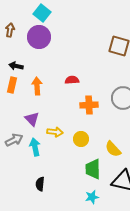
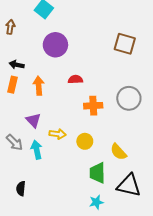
purple circle: (39, 37) -> (55, 45), moved
gray arrow: (14, 140) -> (15, 142), turned 72
black semicircle: (40, 184) -> (21, 189), moved

